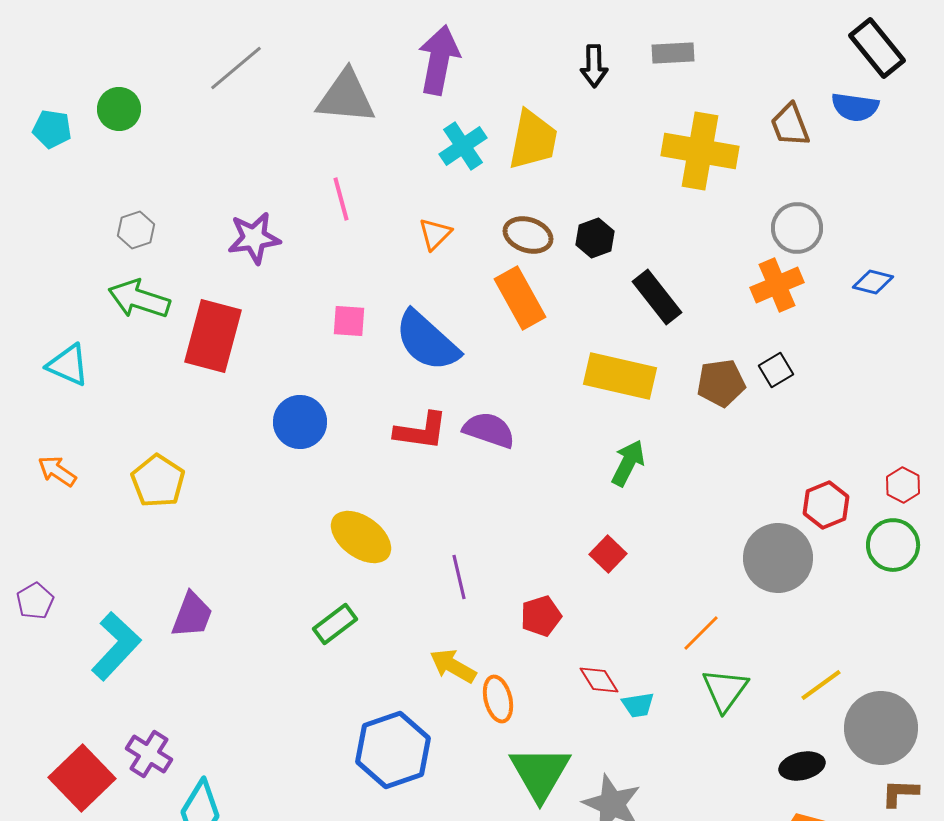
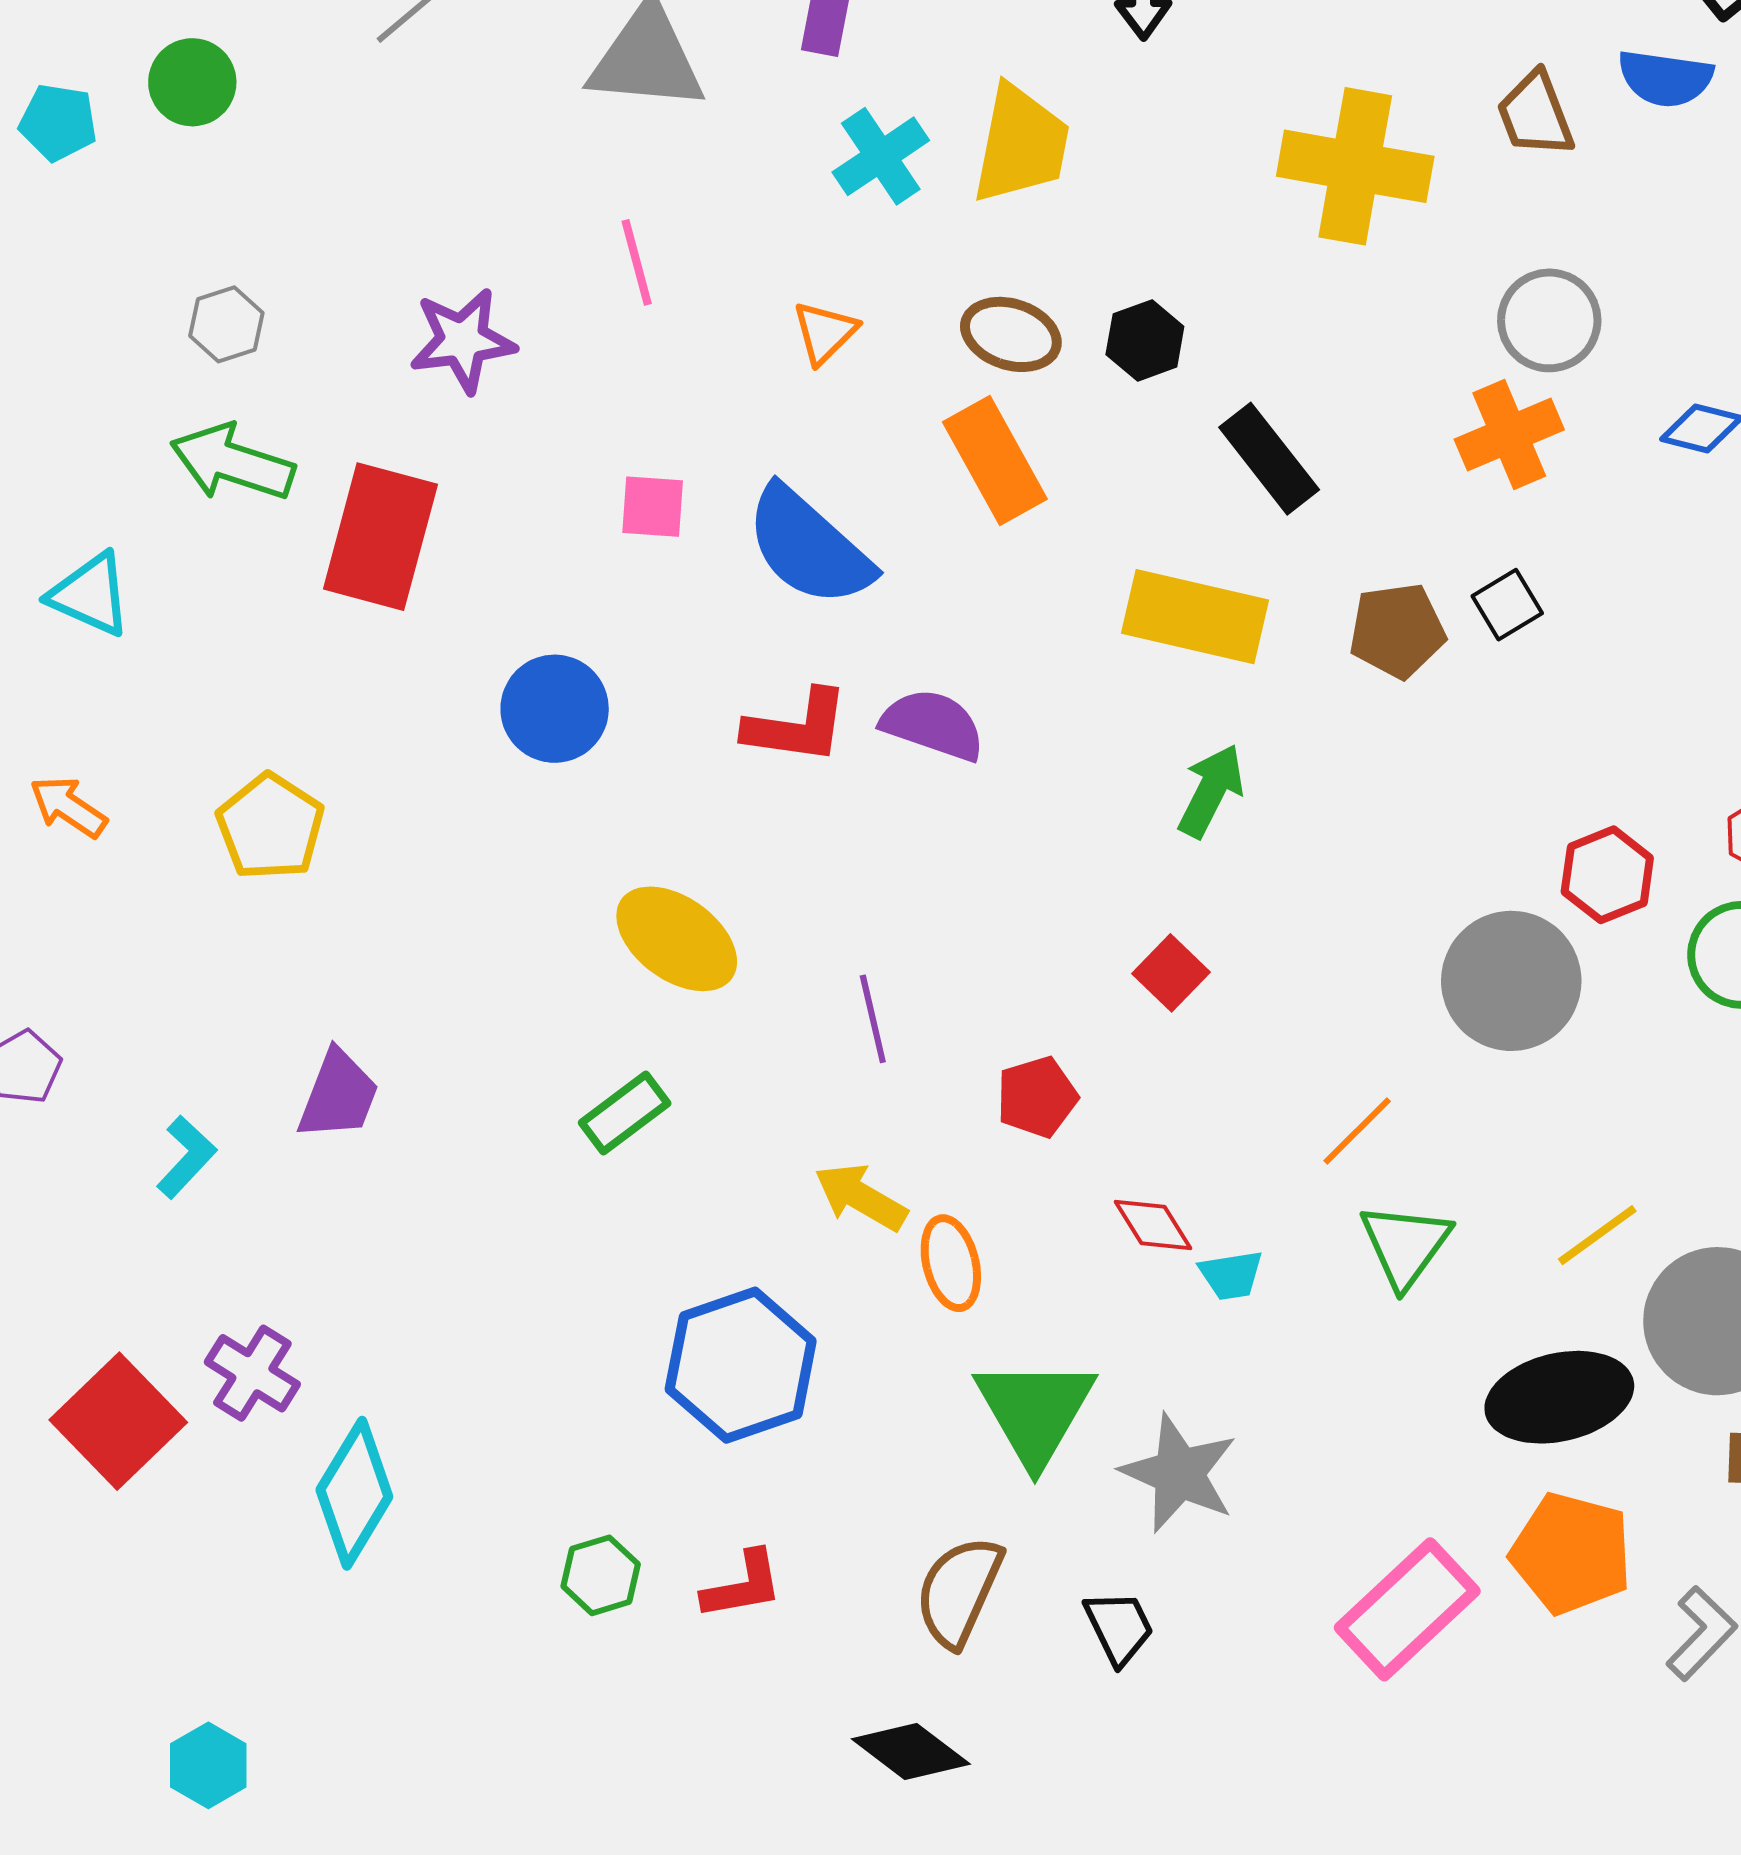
cyan L-shape: (116, 646) -> (186, 1157), size x0.6
black ellipse: (802, 766) -> (1559, 1397), size x1.6

